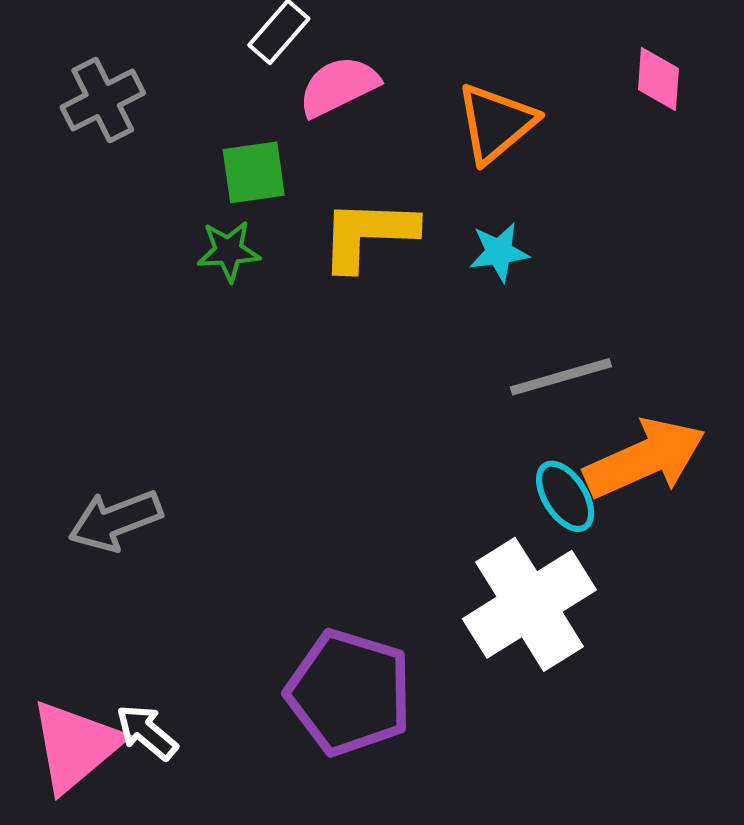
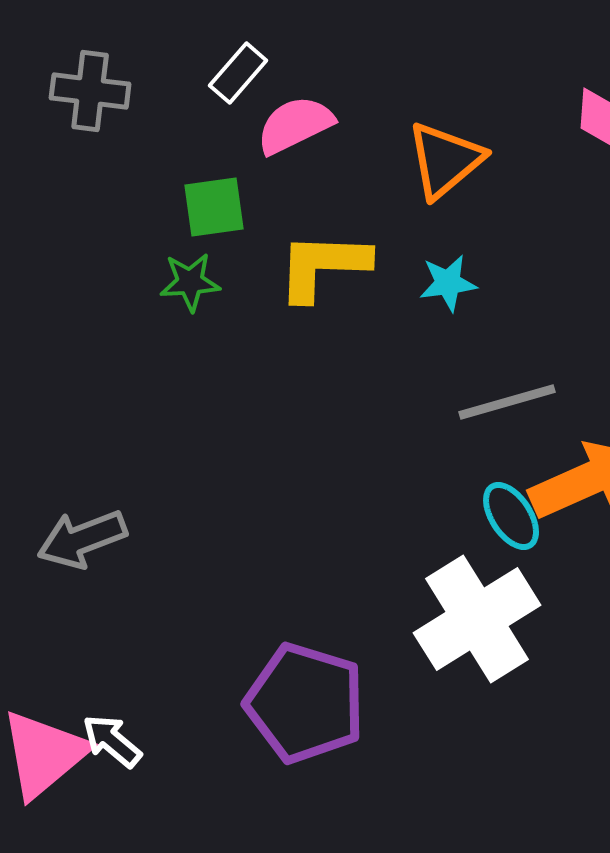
gray cross: (103, 100) -> (90, 91), moved, turned 34

